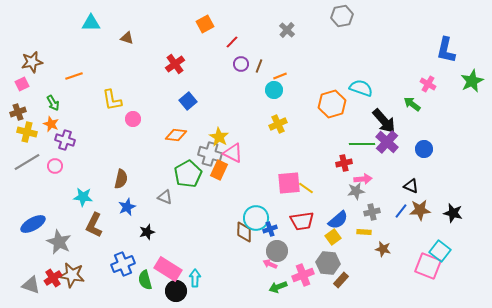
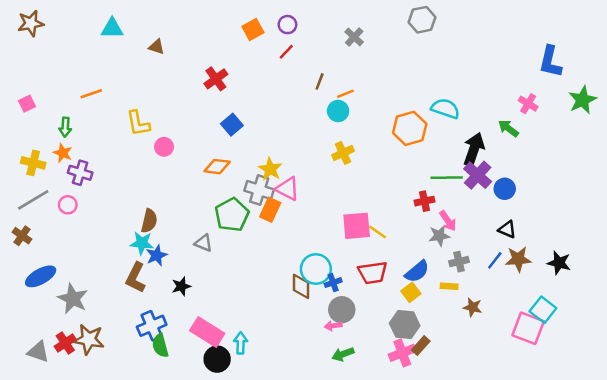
brown star: (32, 62) -> (31, 23), moved
purple circle: (241, 64) -> (287, 25), moved
green arrow: (53, 103) -> (65, 127), turned 35
brown cross: (18, 112) -> (22, 236), moved, turned -35
black arrow: (384, 121) -> (474, 149), turned -120
blue circle: (424, 149) -> (505, 189), moved
pink arrow: (363, 179) -> (448, 221), turned 60
cyan star: (83, 197) -> (142, 243), moved
brown L-shape: (94, 225) -> (136, 278), moved
pink arrow: (270, 264) -> (333, 326), turned -32
pink cross: (303, 275) -> (402, 353), moved
green semicircle: (145, 280) -> (160, 346), moved

